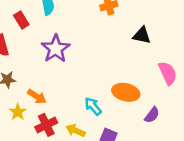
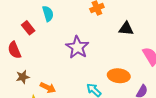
purple star: (56, 49) -> (77, 47), moved

